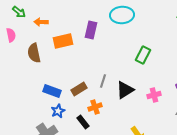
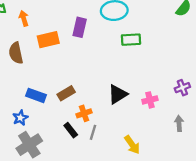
orange arrow: (41, 22) -> (24, 18), turned 72
green rectangle: (143, 55) -> (131, 40), moved, turned 60
gray line: (103, 81) -> (93, 132), moved
blue star: (58, 111) -> (20, 118), moved

